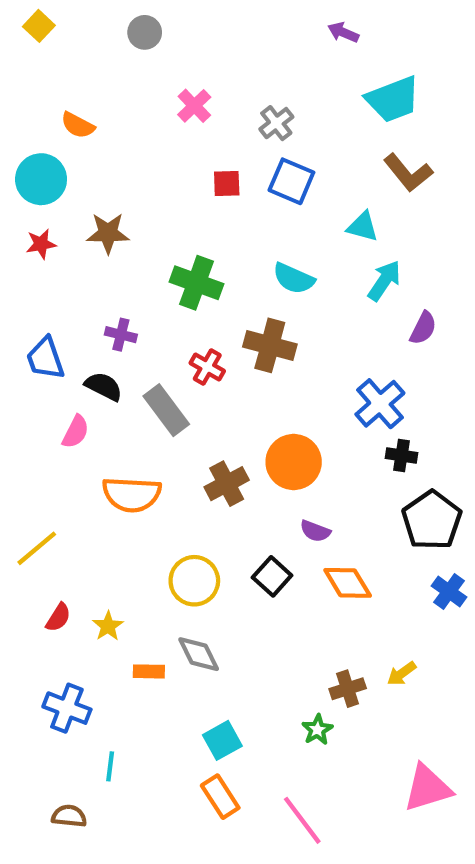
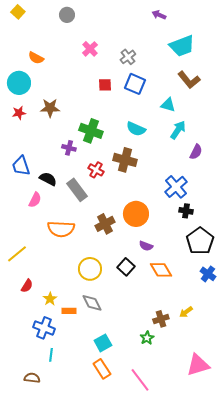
purple cross: (121, 335) -> (69, 148), moved
yellow star: (108, 626) -> (50, 299), moved
blue cross: (67, 708) -> (44, 328), moved

